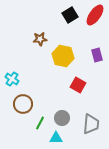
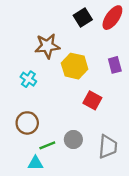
brown star: (40, 39) -> (47, 46), size x1.5
cyan cross: (12, 79) -> (28, 79), moved
green line: (40, 123) -> (47, 145), turned 40
cyan triangle: (56, 138) -> (35, 163), moved

